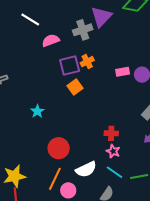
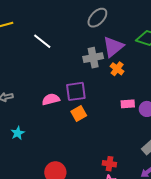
pink semicircle: (51, 40) -> (51, 99), moved
orange cross: (87, 62) -> (117, 69), moved, turned -32
cyan star: (37, 111) -> (18, 133), moved

